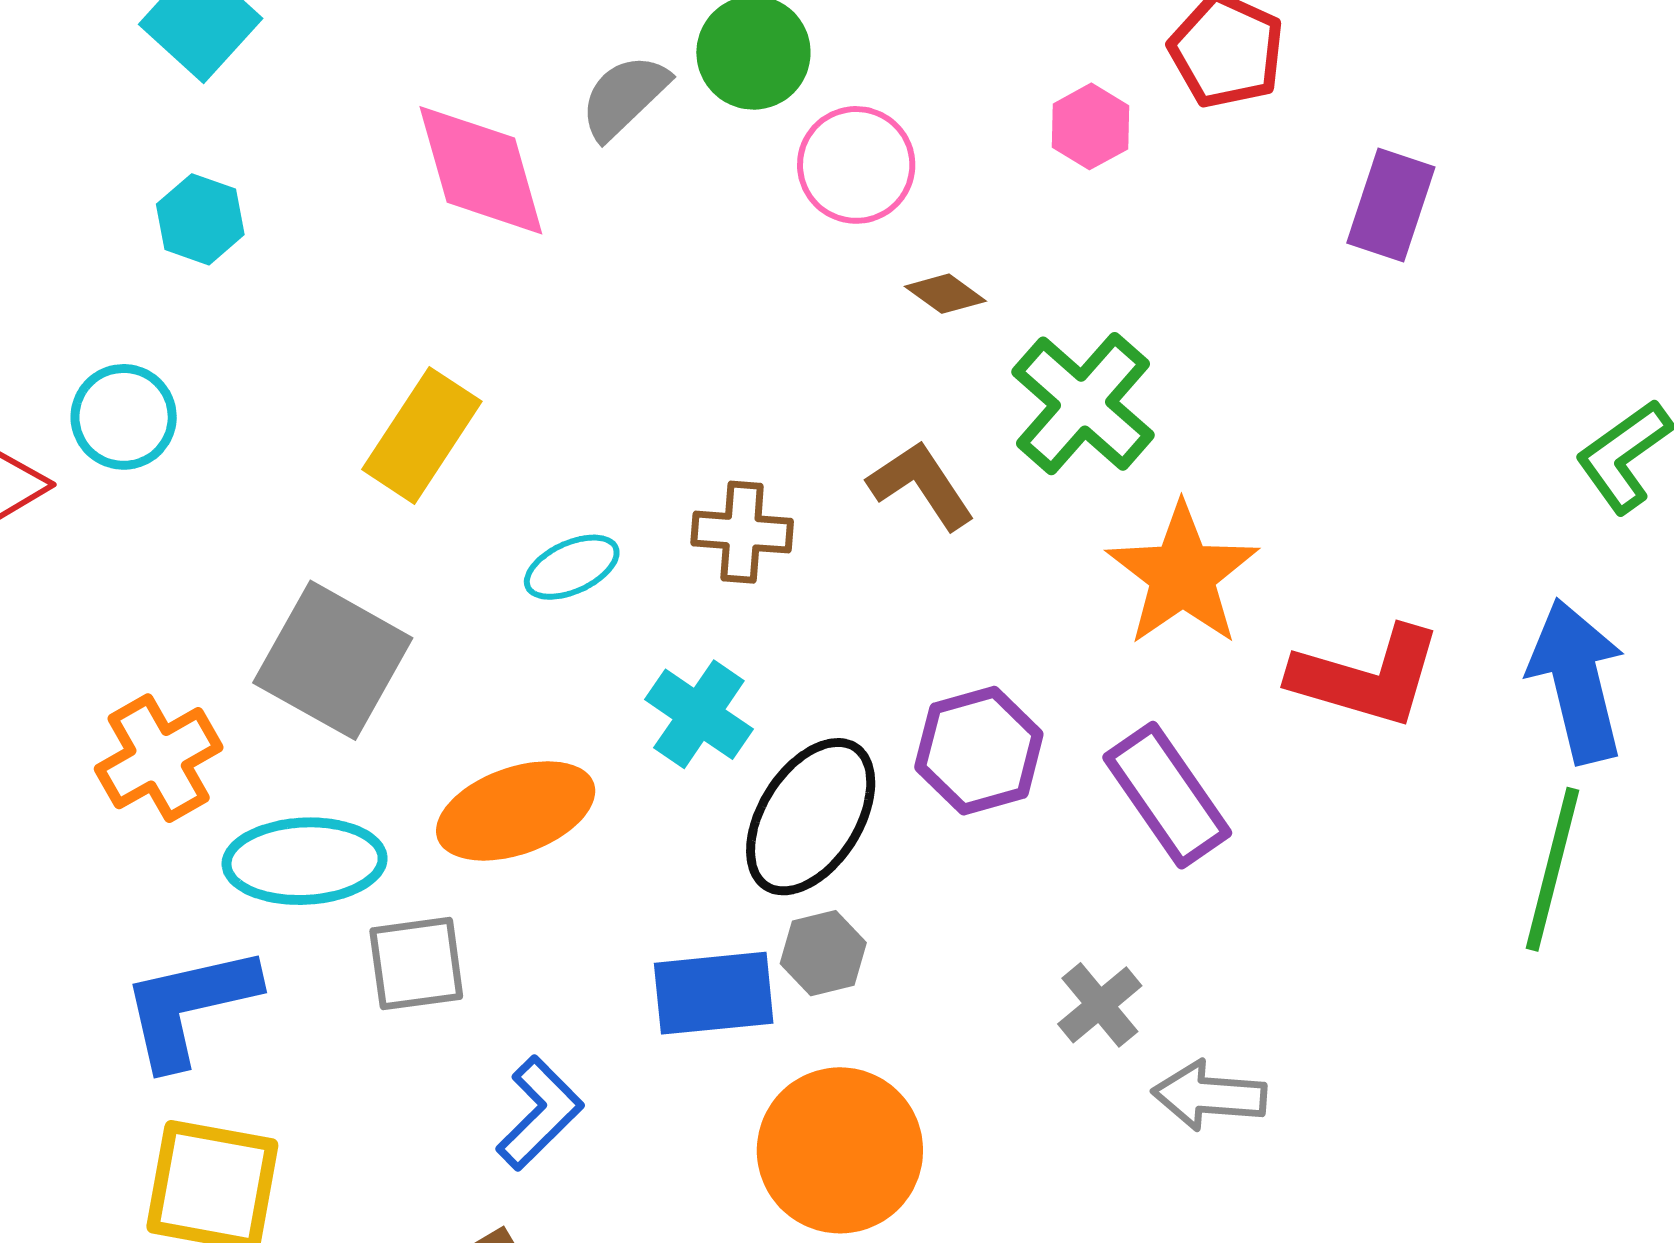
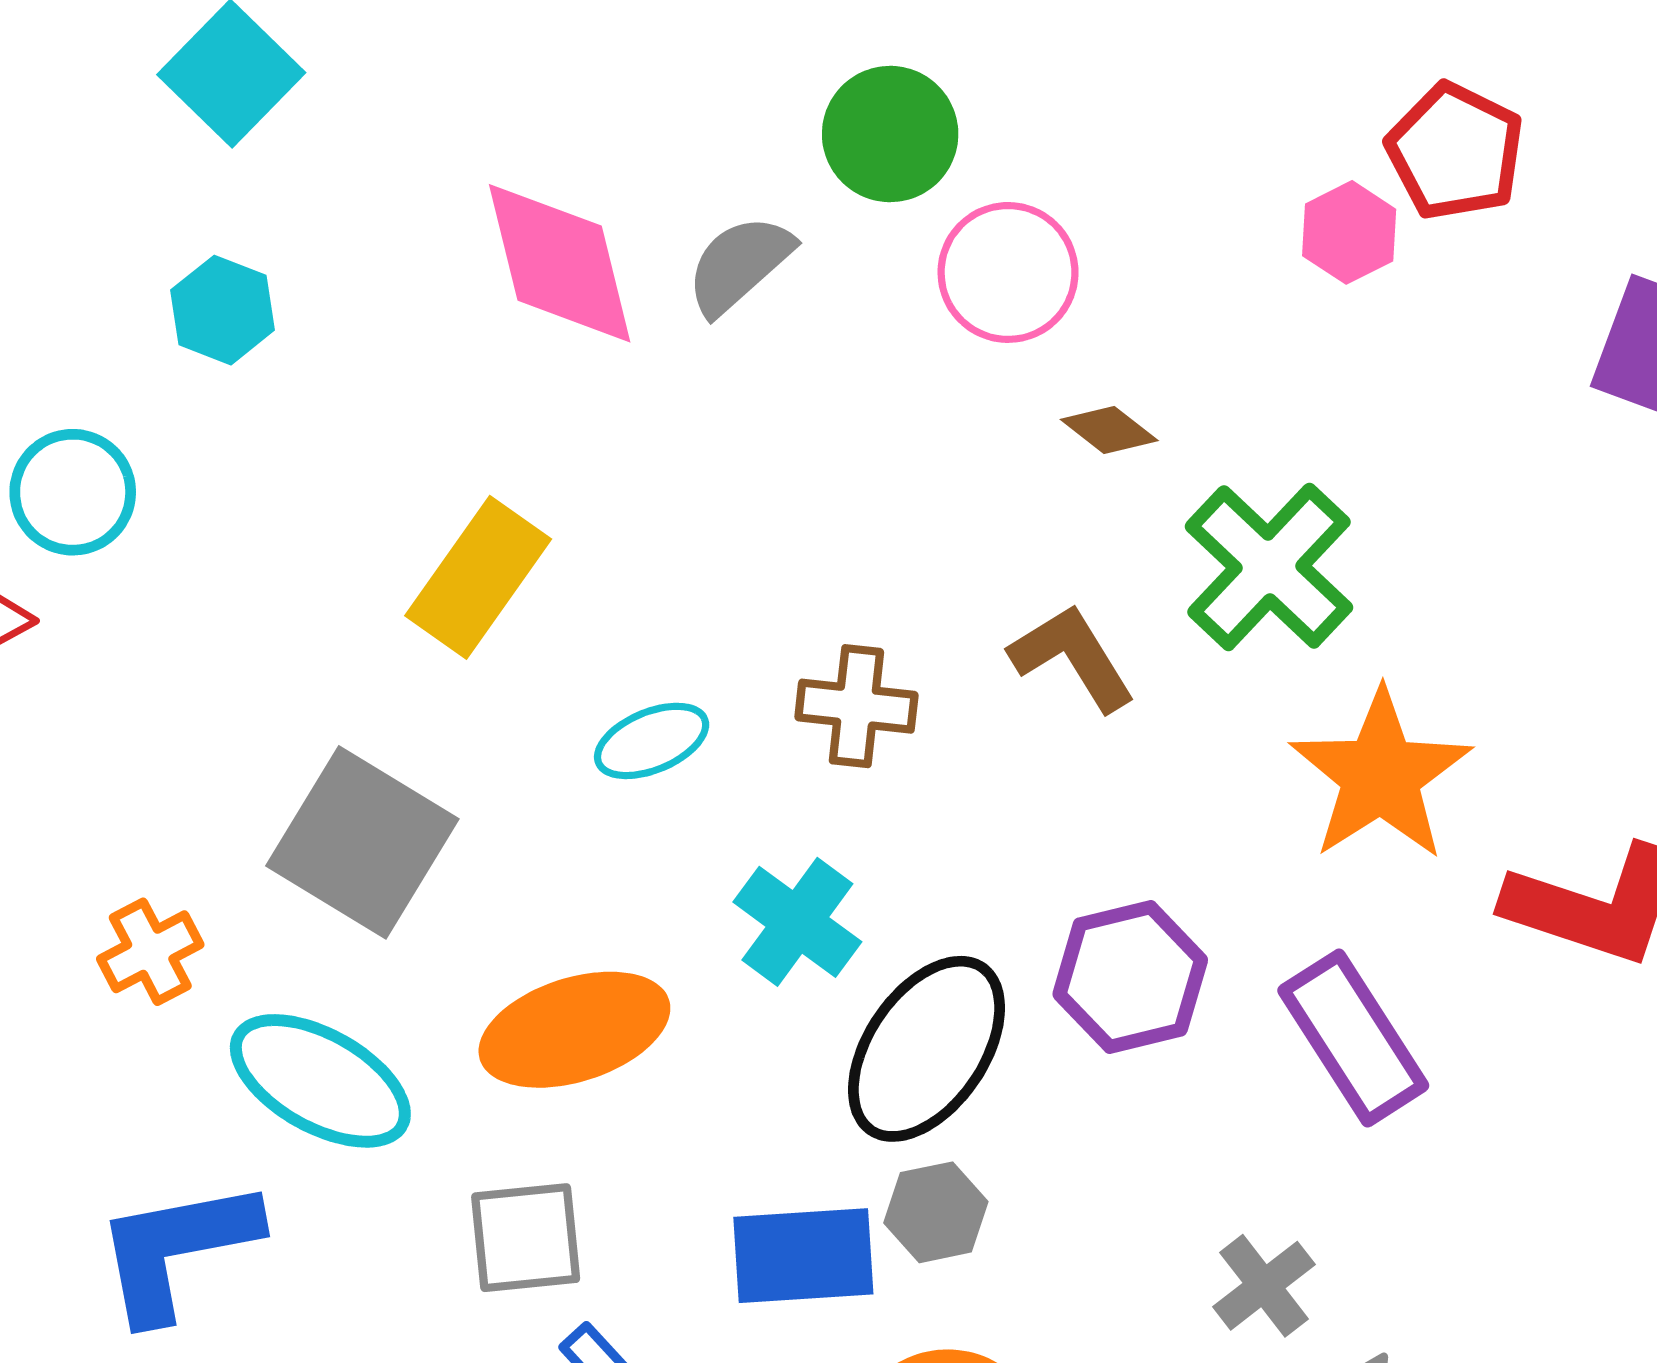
gray semicircle: (624, 97) -> (739, 265), moved
pink hexagon: (1090, 126) -> (1349, 232), moved
cyan circle: (124, 417) -> (73, 492), moved
orange cross: (159, 758) -> (150, 952), size x0.7
cyan ellipse: (305, 861) -> (320, 1081), turned 30
gray square: (416, 964) -> (526, 1238), moved

